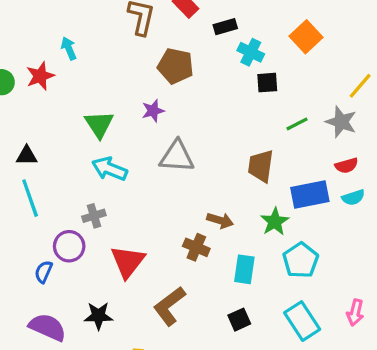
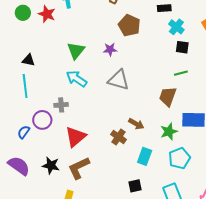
red star: (40, 76) -> (47, 14), turned 30
green line: (297, 124) -> (181, 73), moved
brown L-shape: (169, 306) -> (79, 168), moved

